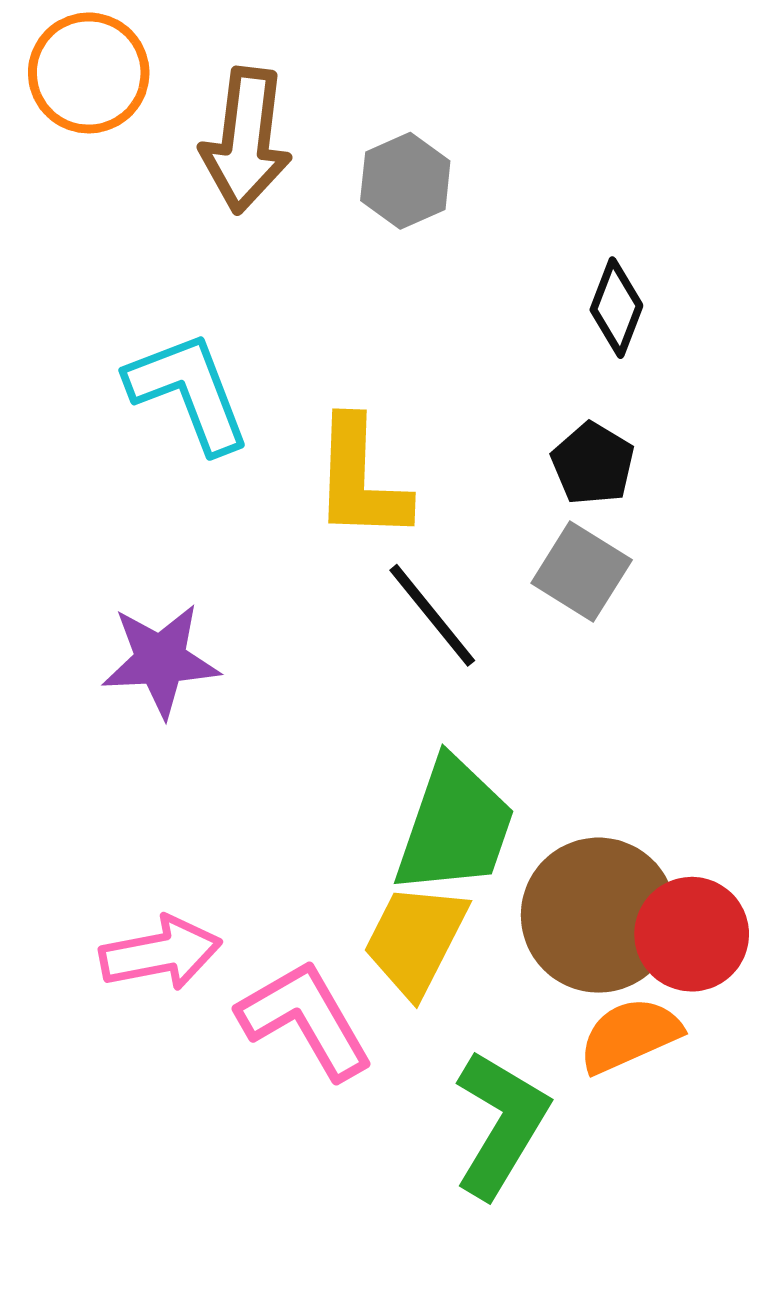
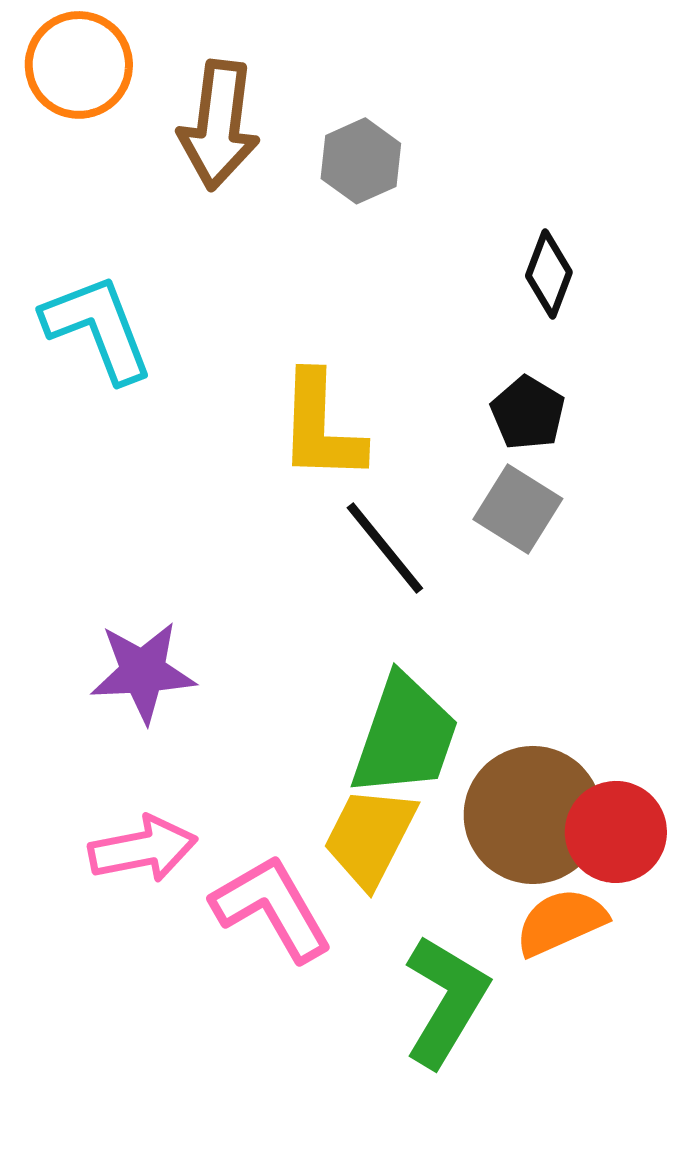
cyan L-shape: (189, 392) -> (98, 328), moved
purple star: (161, 660) -> (143, 672), moved

